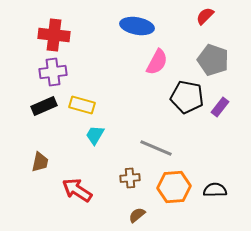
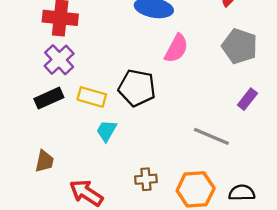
purple cross: (53, 72) -> (59, 60), turned -36
black pentagon: (187, 97) -> (137, 88), moved
gray line: (156, 148) -> (211, 136), moved

